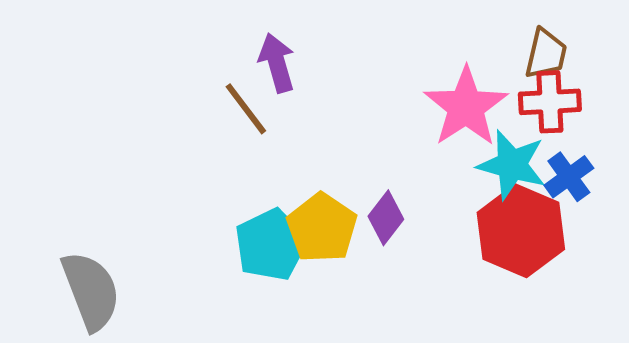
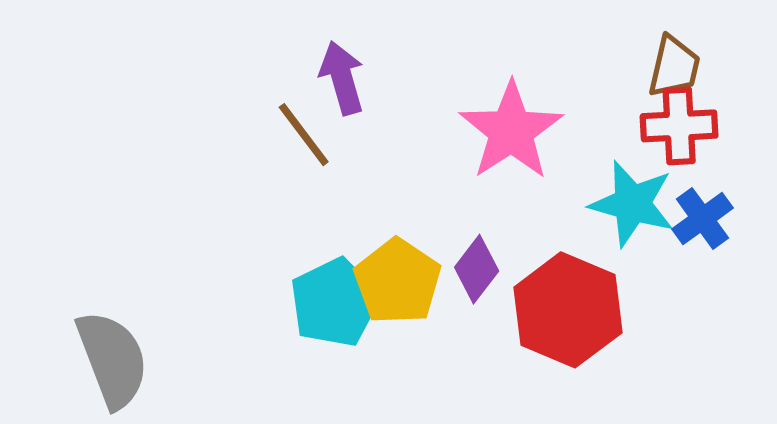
pink star: (466, 107) -> (511, 131), moved
red hexagon: (521, 231) -> (568, 310), moved

